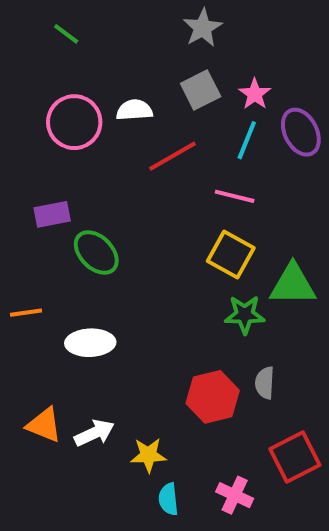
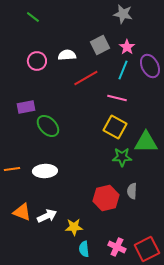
gray star: (203, 28) -> (123, 14), moved, turned -30
pink circle: (74, 122) -> (37, 61), size x0.7
orange line: (26, 313) -> (12, 169), moved
red square: (295, 457) -> (147, 249), moved

